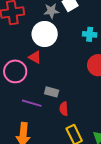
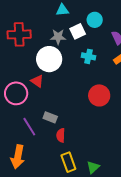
cyan cross: (90, 34) -> (89, 56), moved
purple line: (32, 103) -> (29, 127), turned 36

